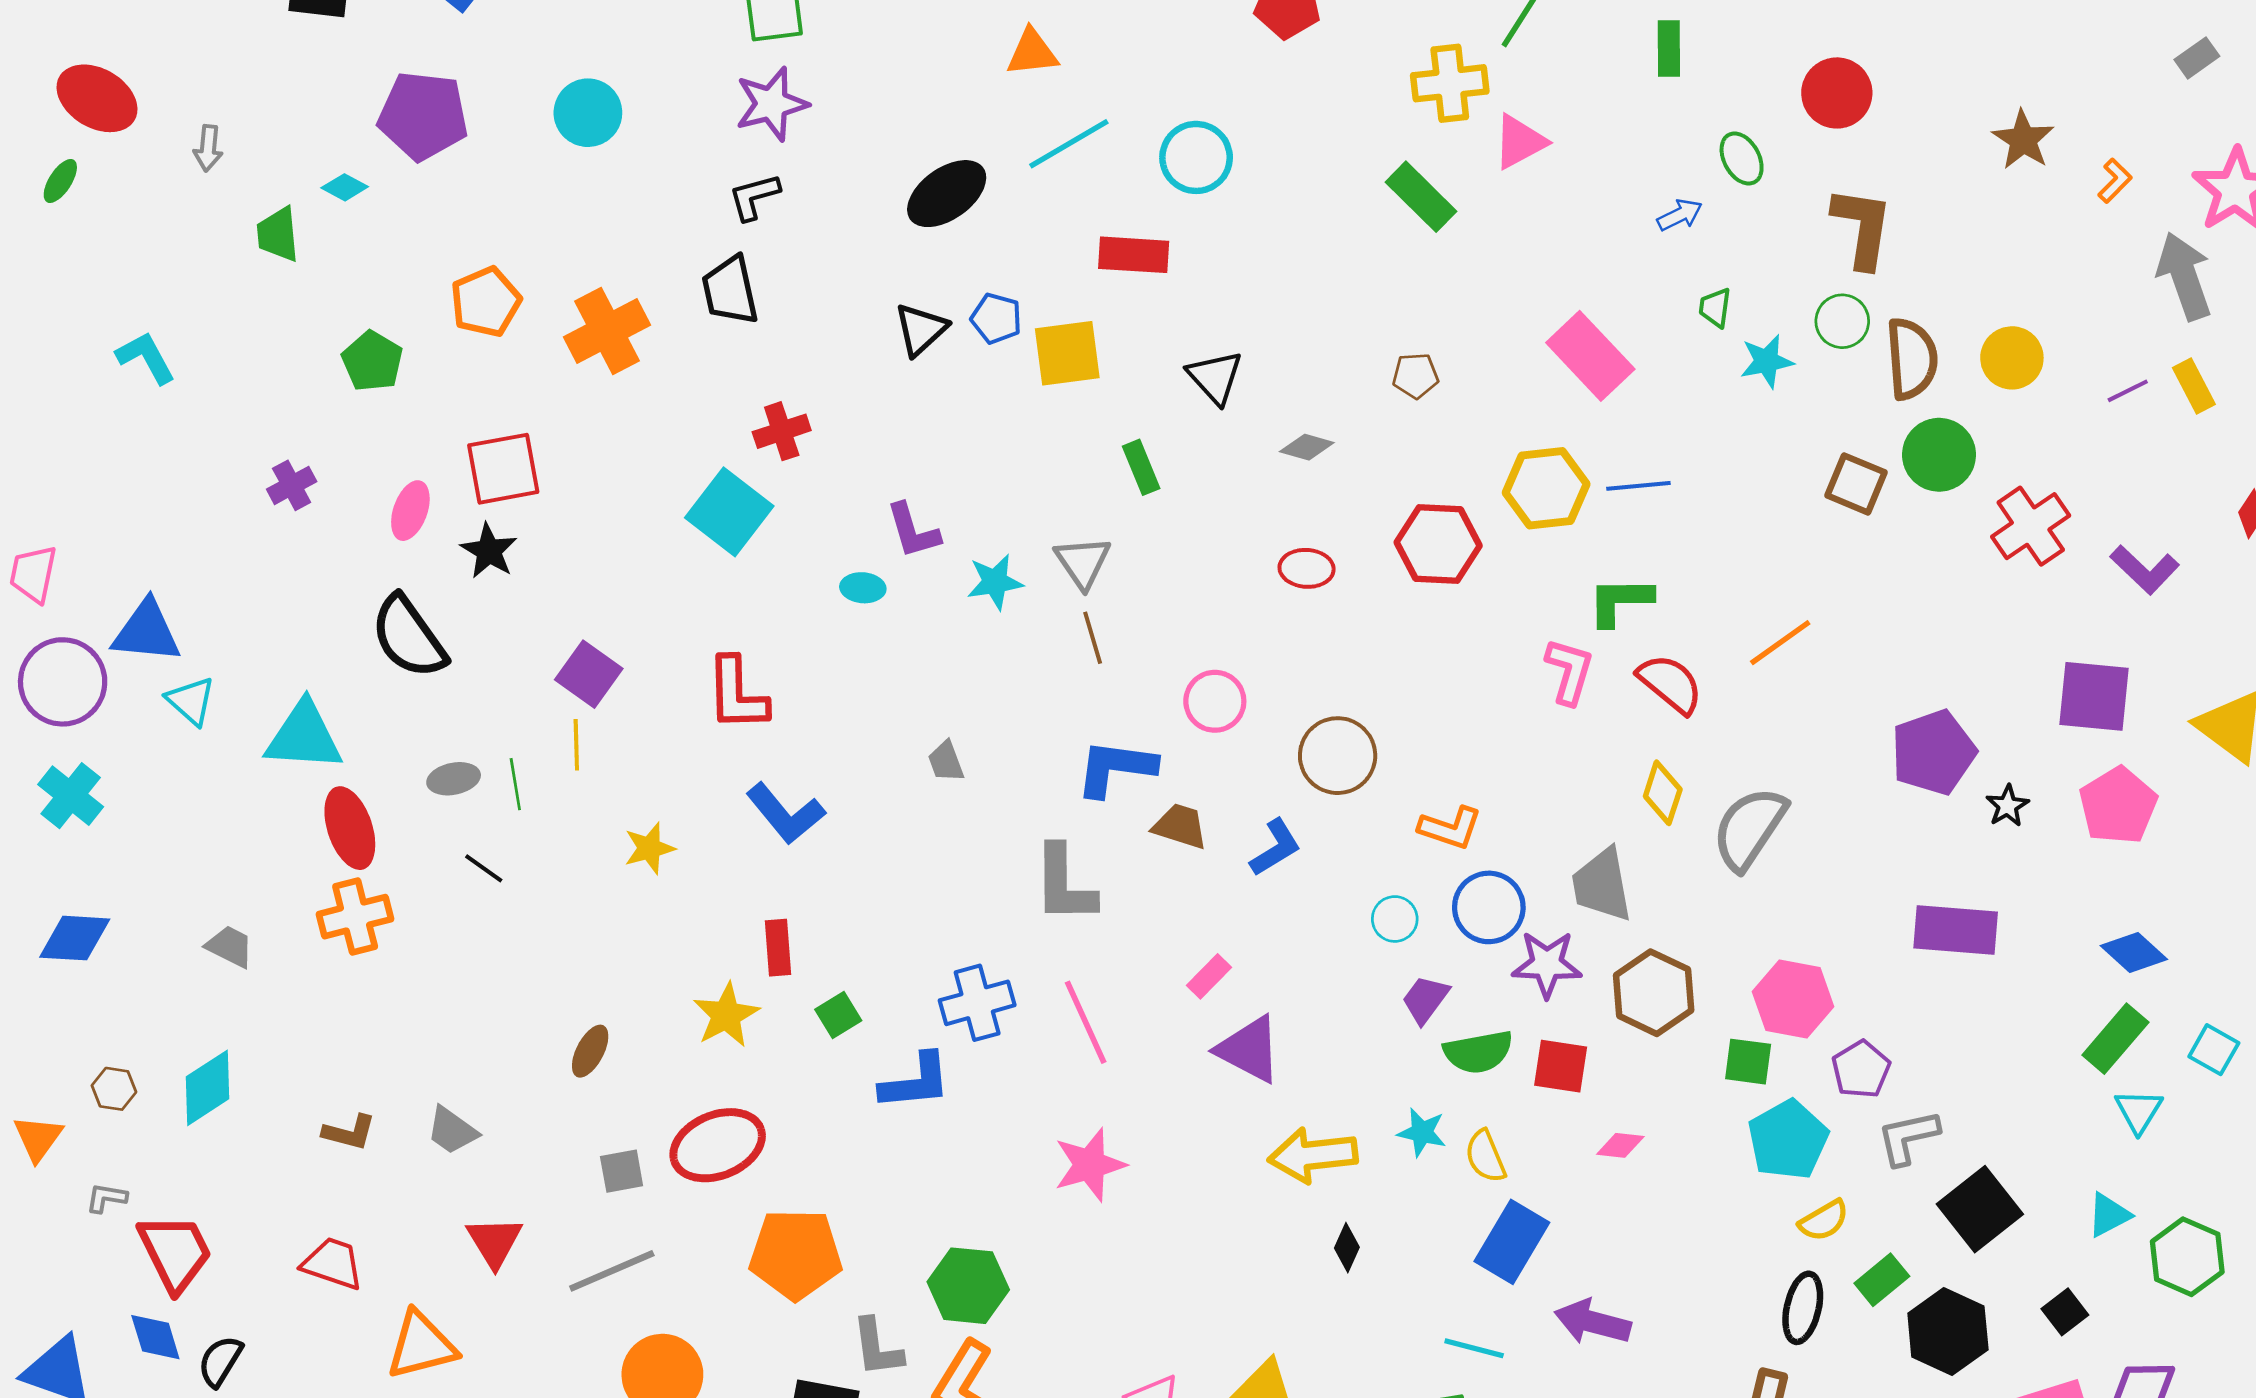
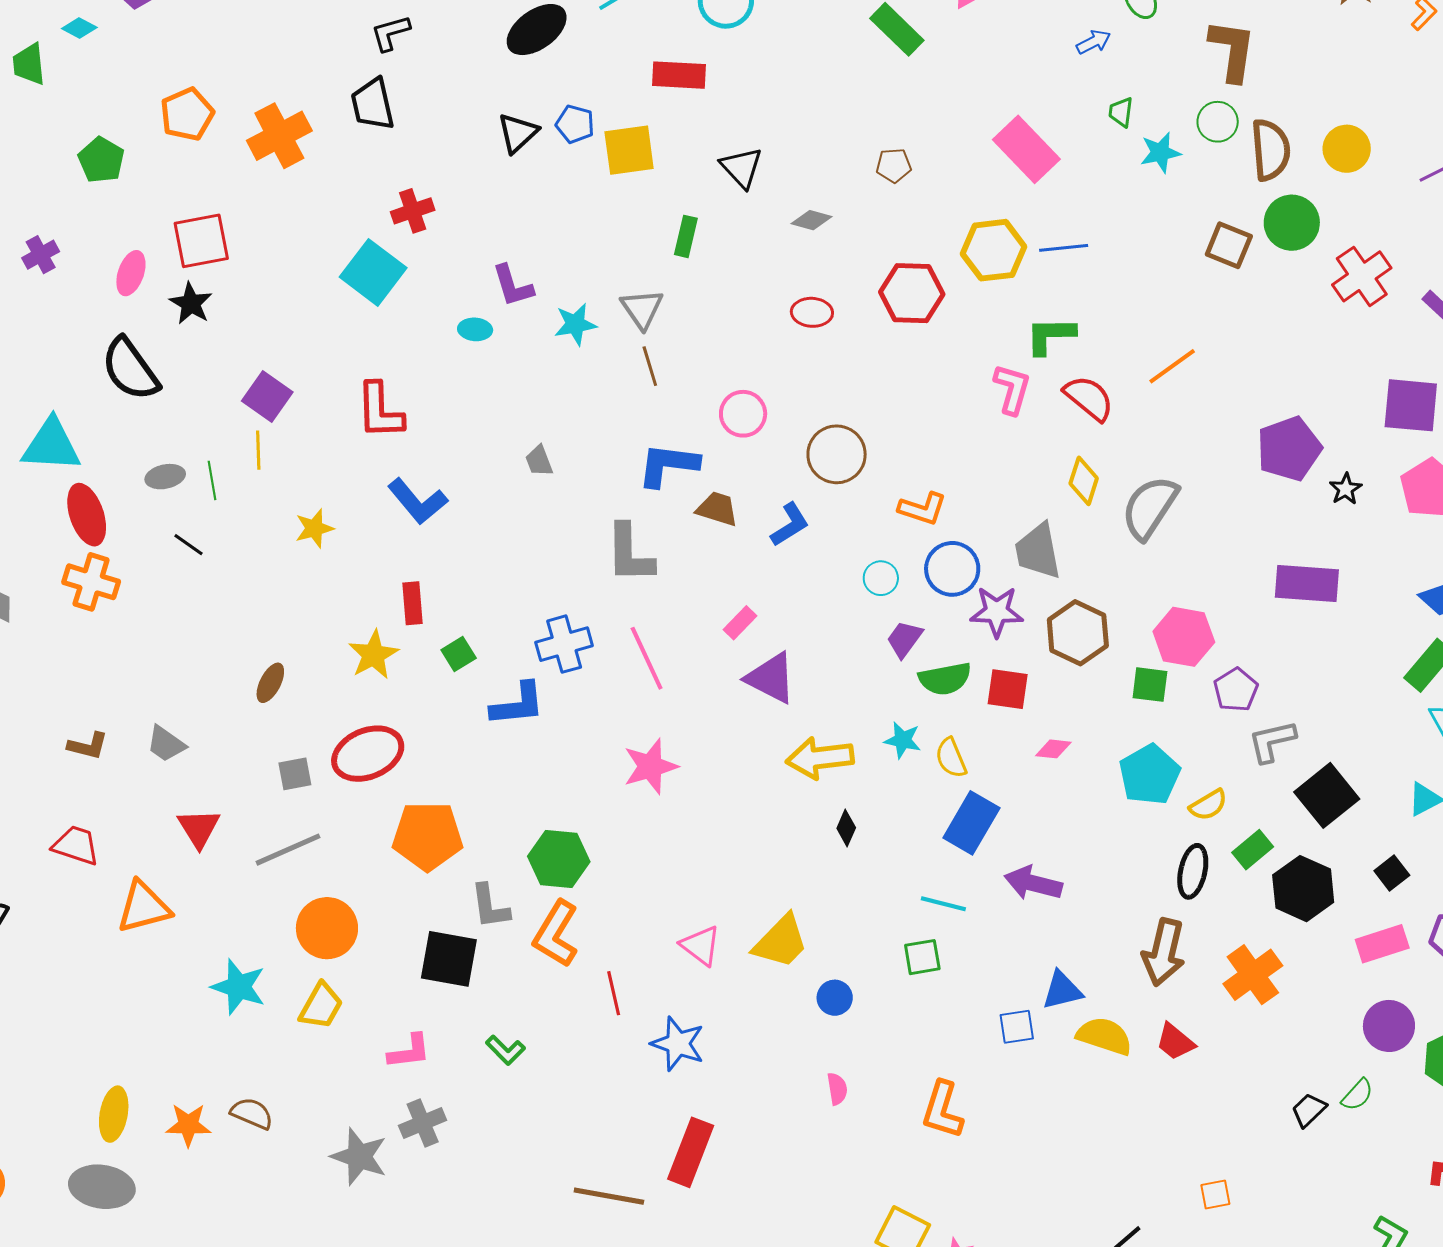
green rectangle: (1141, 467) -> (686, 236), turned 36
orange cross: (355, 917) -> (91, 582), turned 32
cyan pentagon: (1788, 1140) -> (1149, 775), moved

